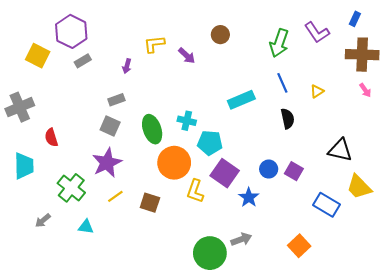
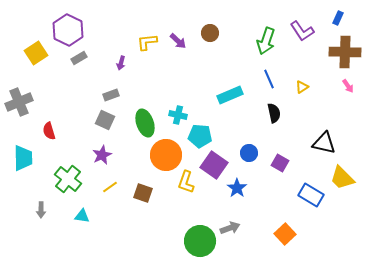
yellow square: (38, 56) -> (36, 53), turned 30
purple arrow: (187, 56) -> (178, 41), moved
purple star: (107, 163) -> (102, 155), size x0.7
blue circle: (269, 169) -> (249, 153), moved
gray arrow: (43, 220) -> (41, 210), turned -49

